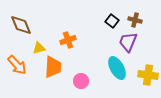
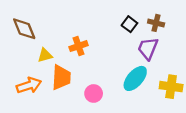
orange arrow: (17, 65) -> (29, 85), moved, turned -65
cyan ellipse: (117, 68) -> (135, 78), turned 70

